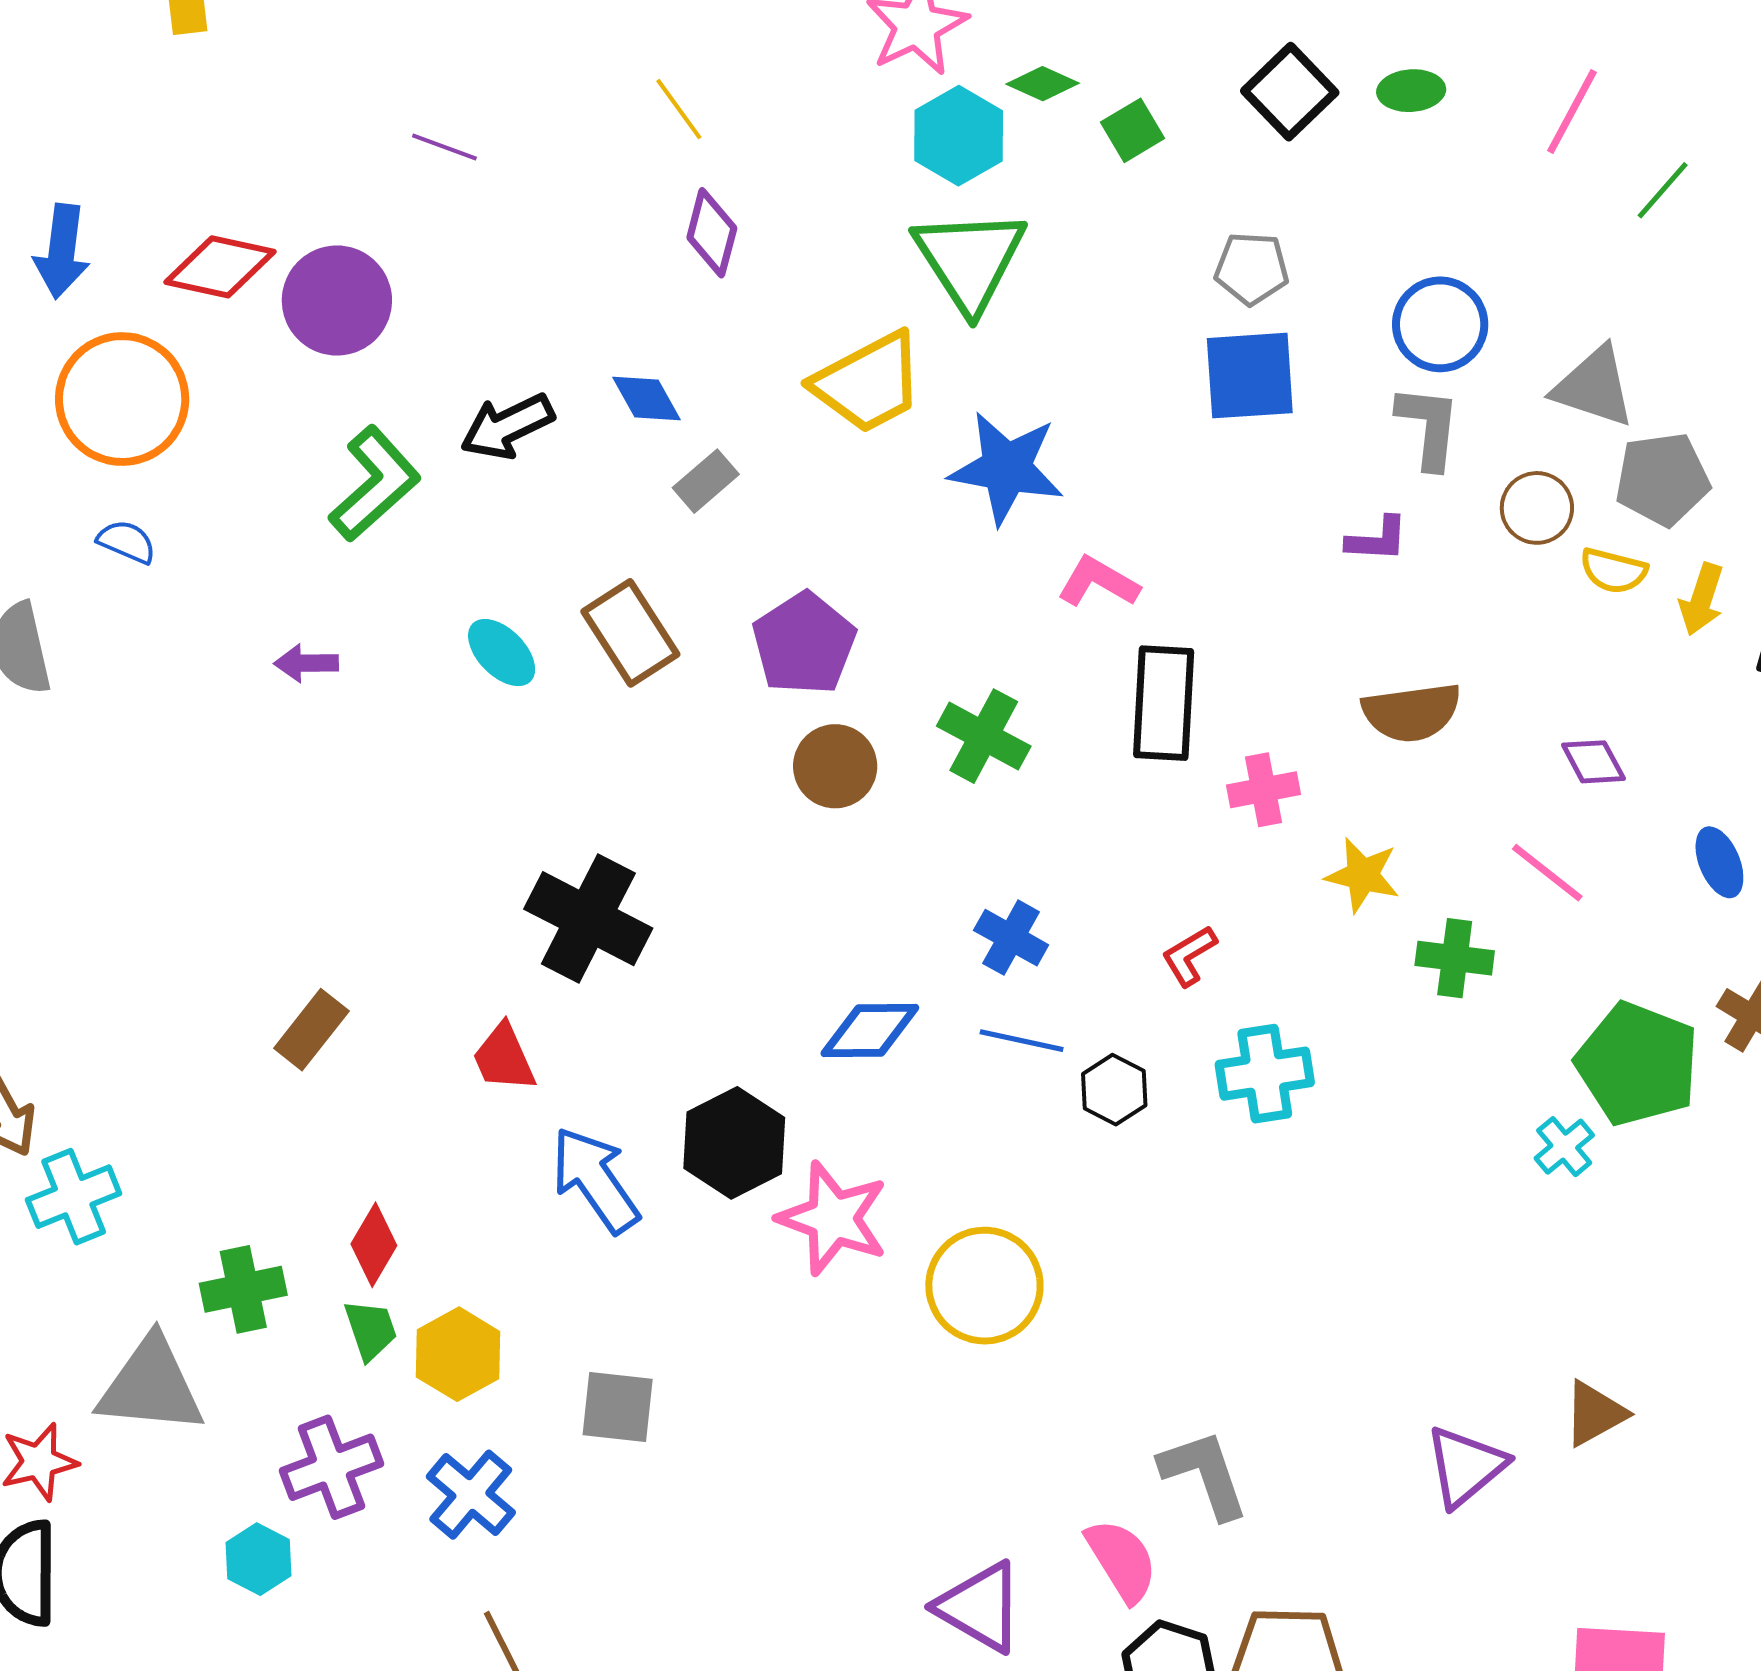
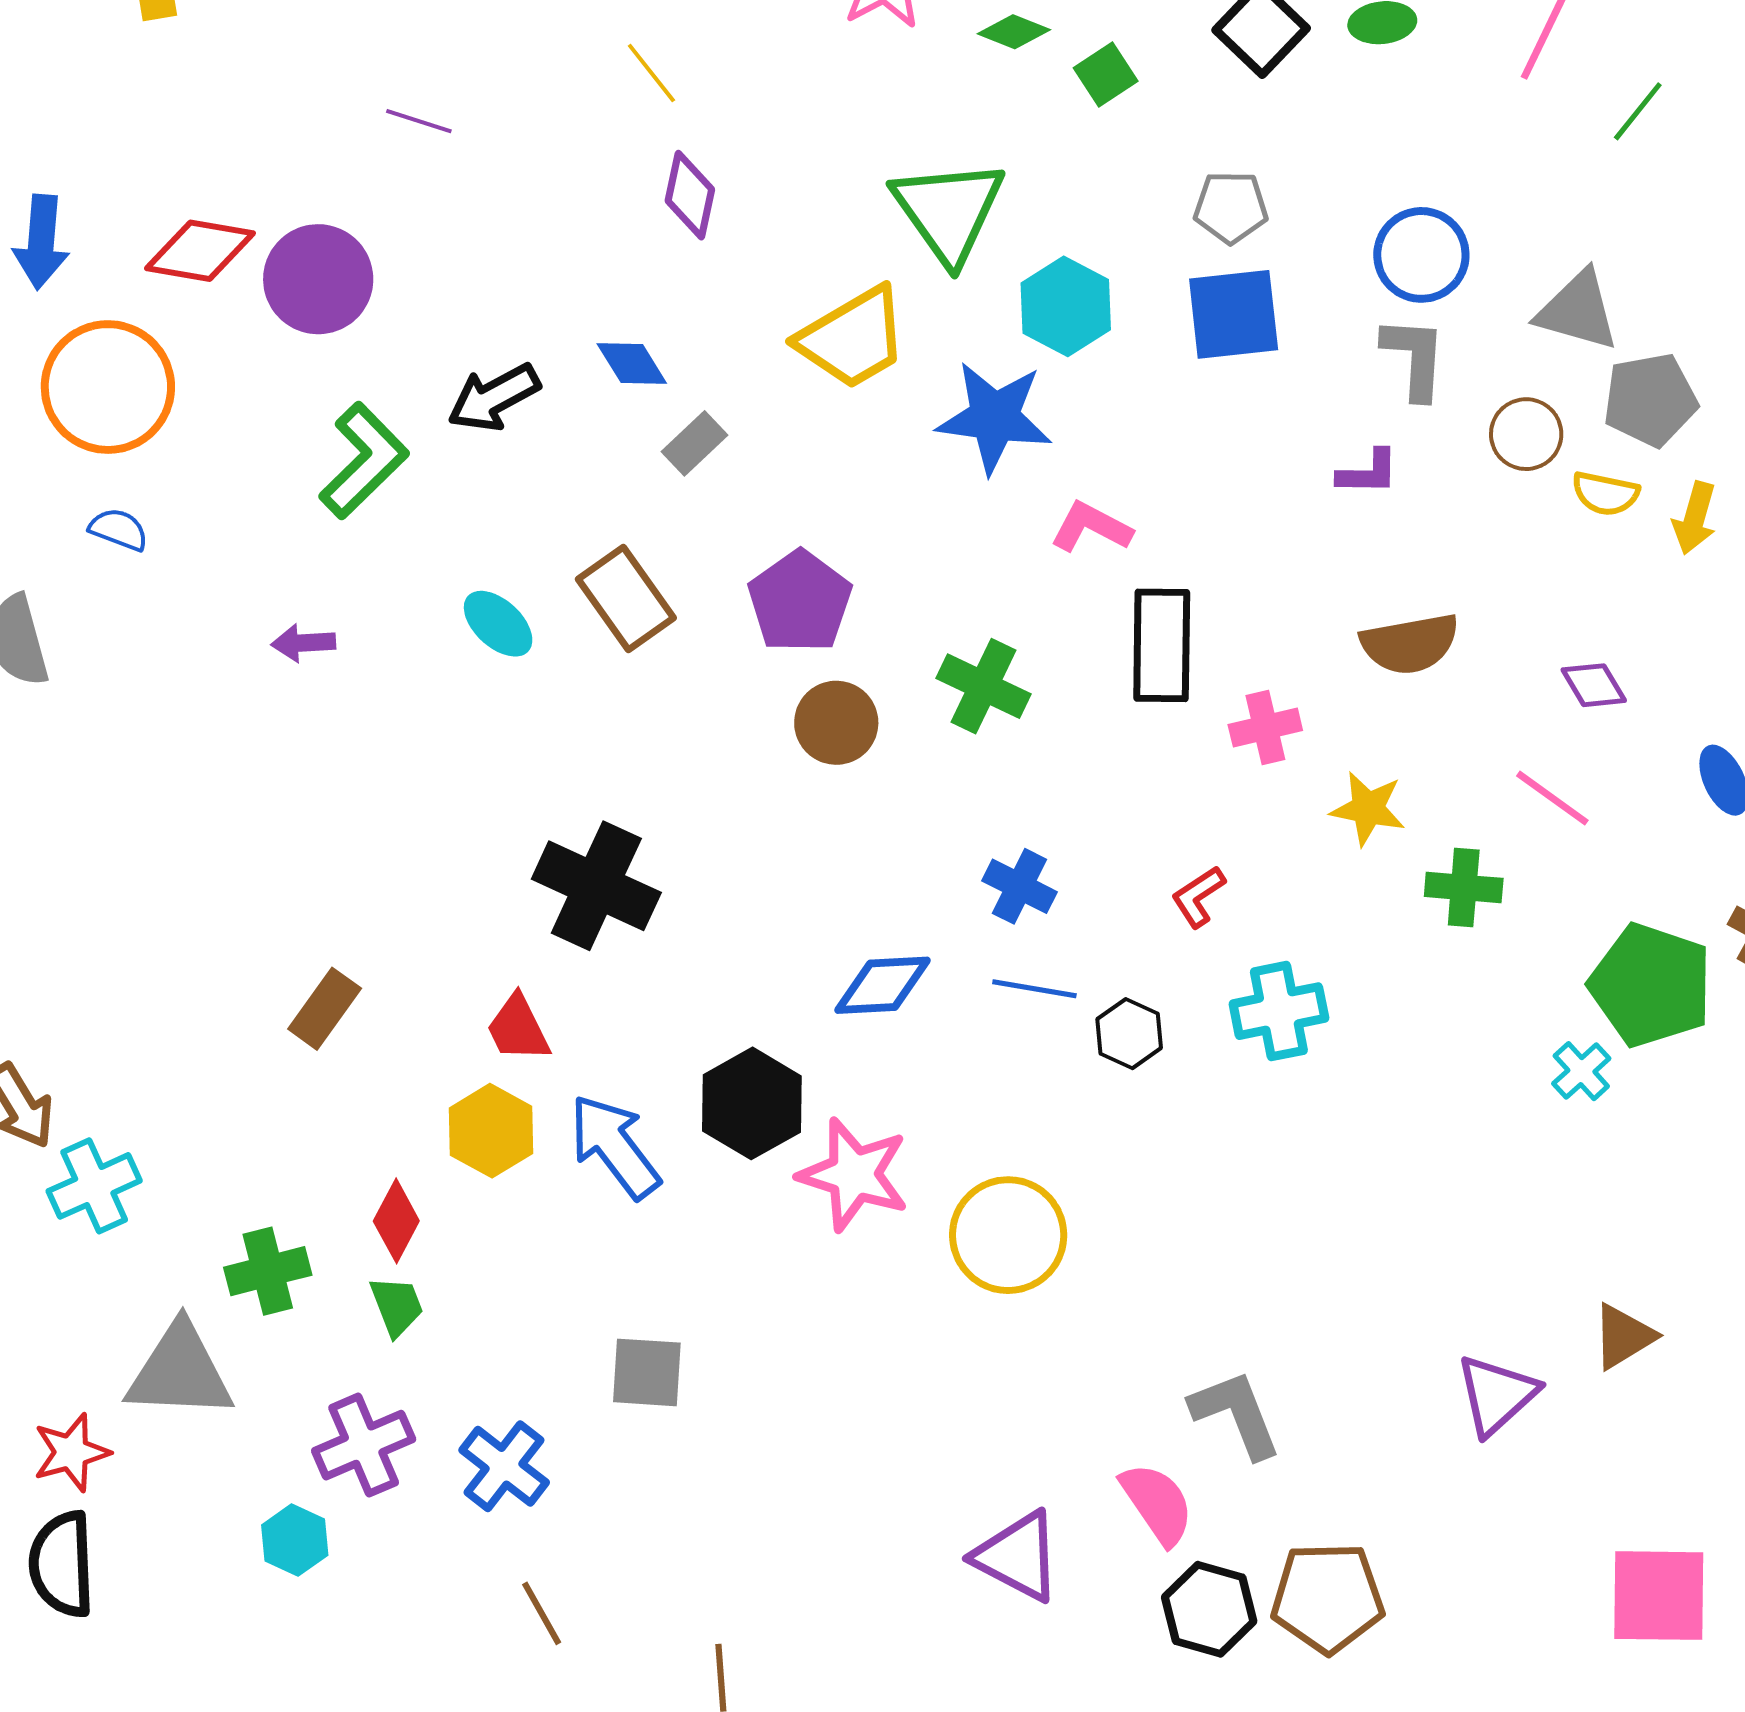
cyan hexagon: (959, 136) -> (1066, 306), moved
yellow hexagon: (458, 1354) -> (491, 1131), moved

